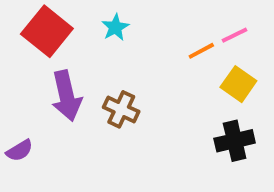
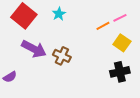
purple arrow: (66, 96) -> (34, 49), turned -50

